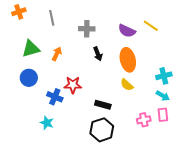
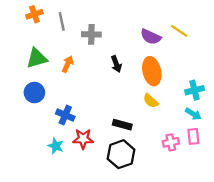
orange cross: (19, 12) -> (34, 14), moved
gray cross: (87, 29) -> (91, 34), moved
red star: (73, 85) -> (83, 139), moved

